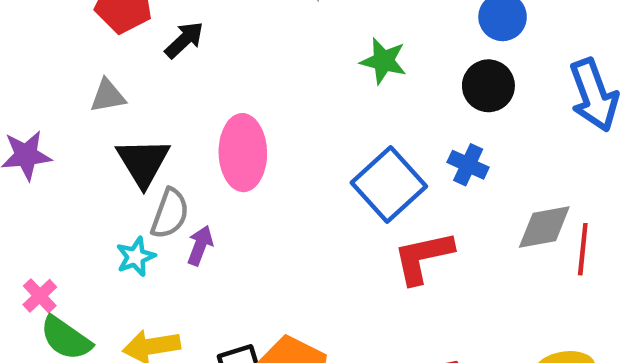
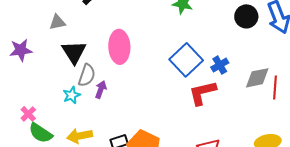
black circle: (488, 86) -> (246, 16), moved
blue cross: (468, 165) -> (220, 65), moved, turned 36

